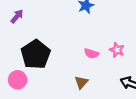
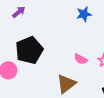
brown triangle: (81, 82) -> (66, 84), size x1.5

